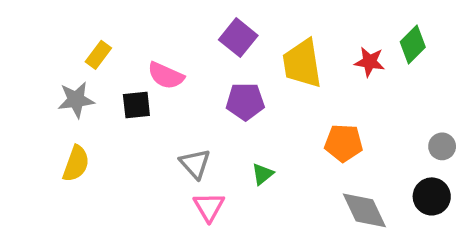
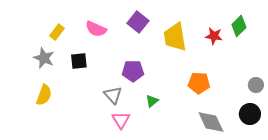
pink semicircle: (166, 76) -> (96, 29), moved
gray star: (76, 100) -> (44, 58), turned 30
purple pentagon: (245, 102) -> (133, 71), moved

